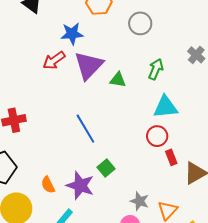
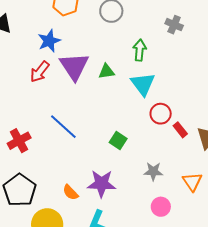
cyan triangle: (165, 107) -> (143, 84), moved, turned -44
blue line: (85, 129) -> (63, 127), moved
green square: (106, 168) -> (118, 140), moved
gray star: (140, 201) -> (153, 171), moved

